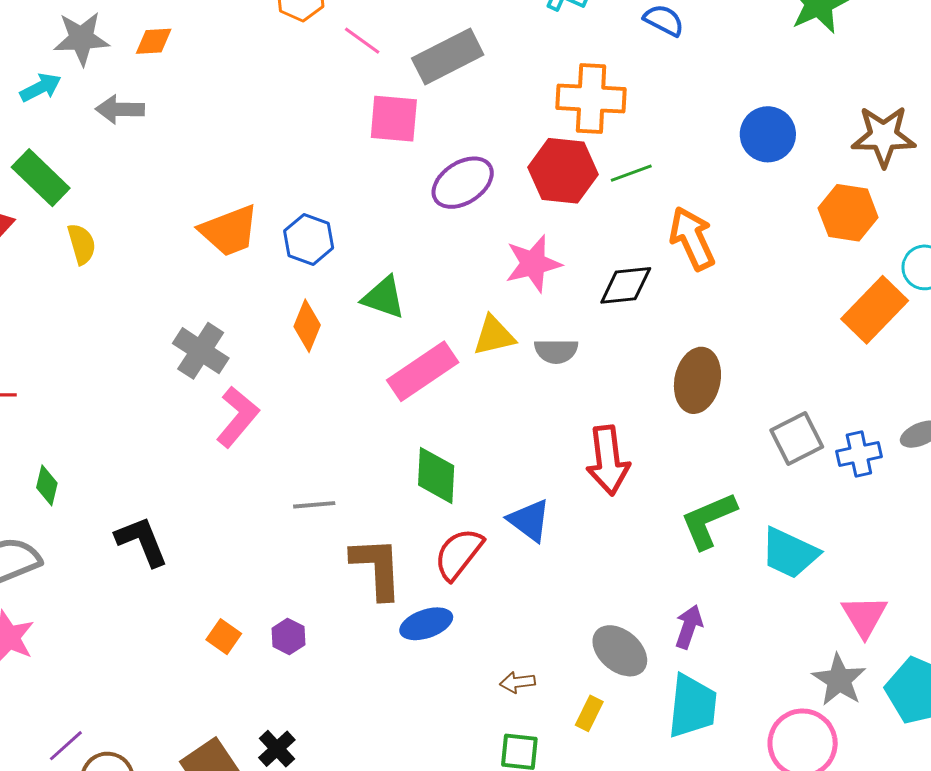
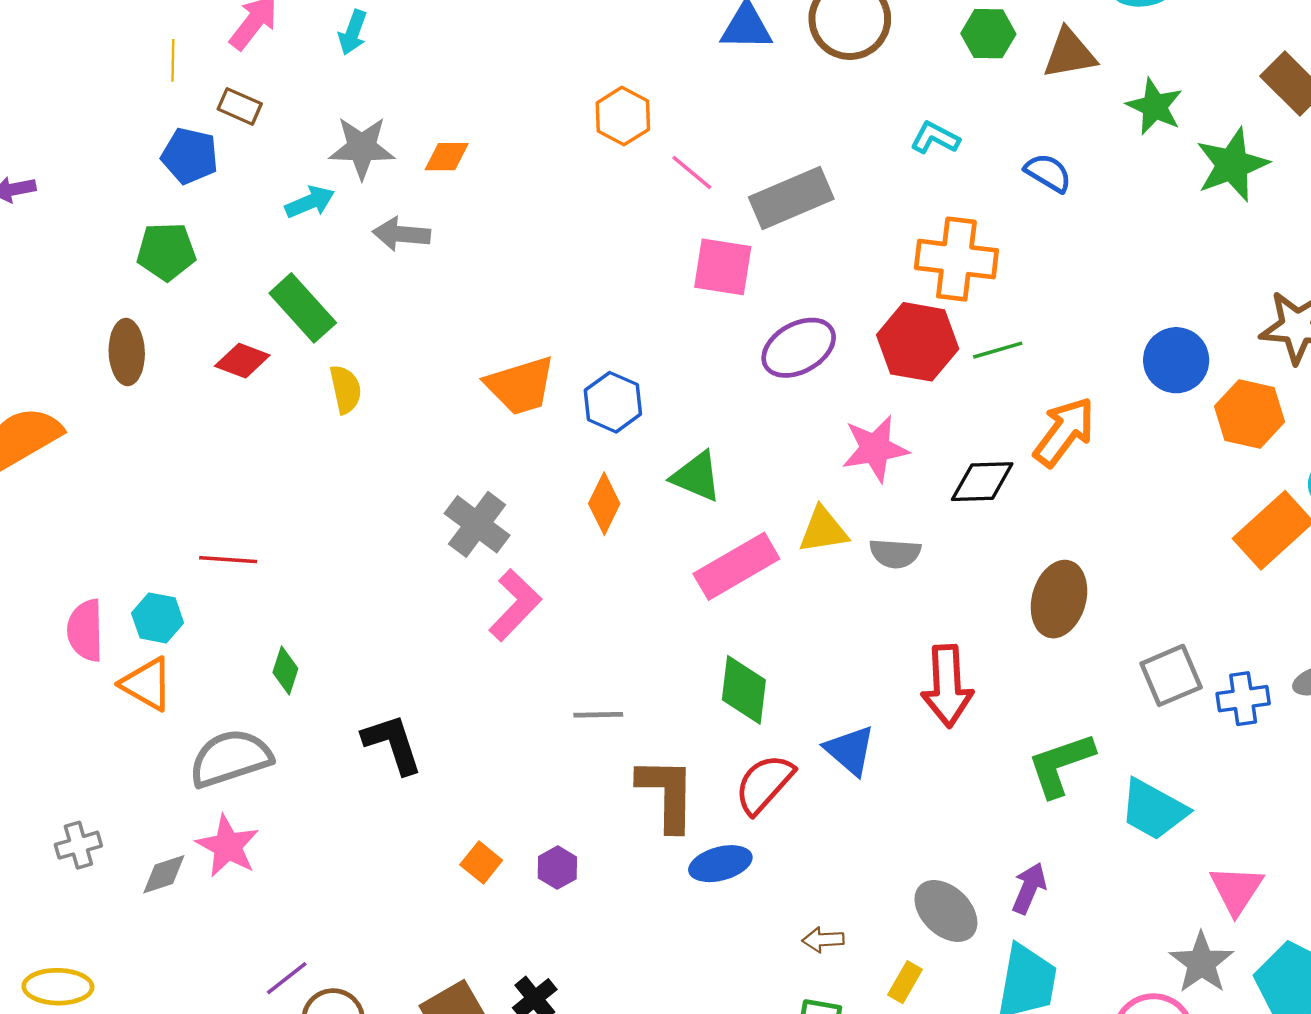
blue circle: (768, 134) -> (1176, 360), moved
orange arrow: (692, 238) -> (1064, 432), turned 58

